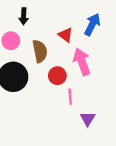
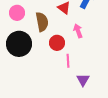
pink arrow: (82, 62) -> (78, 31), size x0.6

